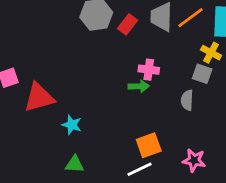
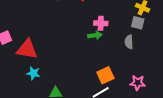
red triangle: (39, 98) -> (27, 49), turned 30
cyan star: (72, 125) -> (33, 73), moved

